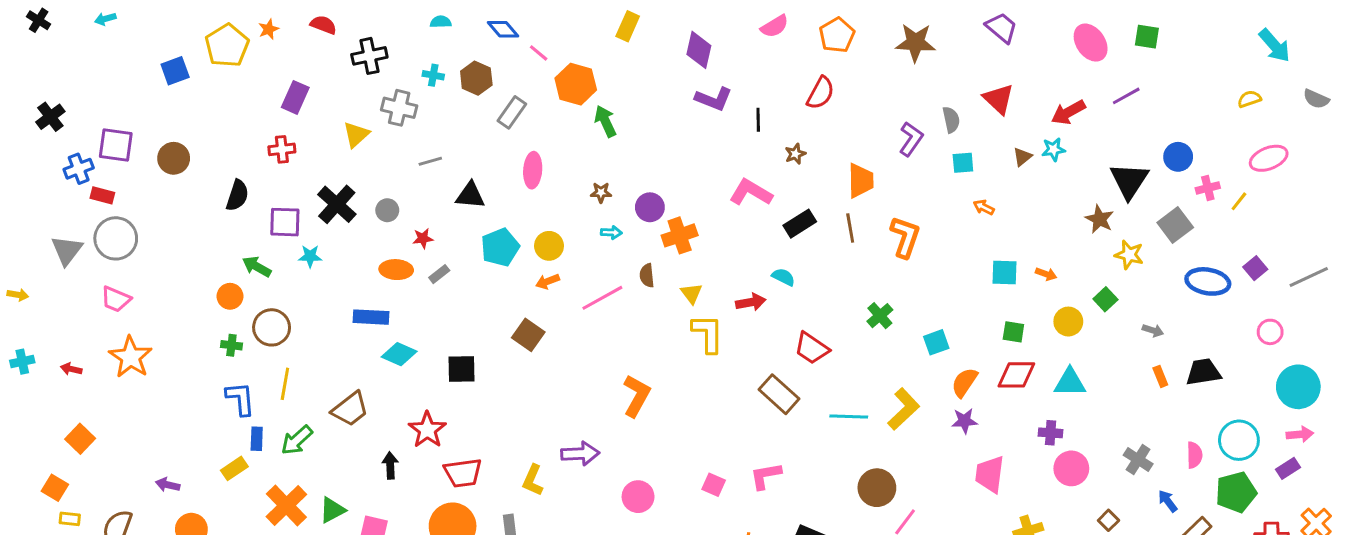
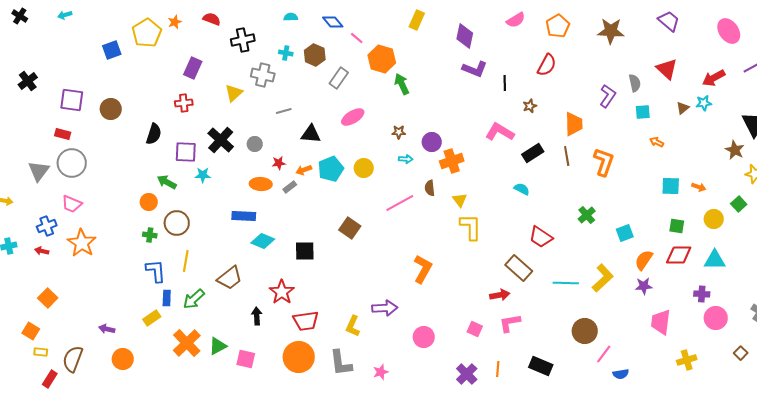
blue cross: (79, 169) -> (47, 226), moved
pink ellipse: (533, 170) -> (353, 117), turned 55
orange arrow: (548, 281) -> (304, 170), moved
red arrow: (751, 302) -> (500, 295), moved

